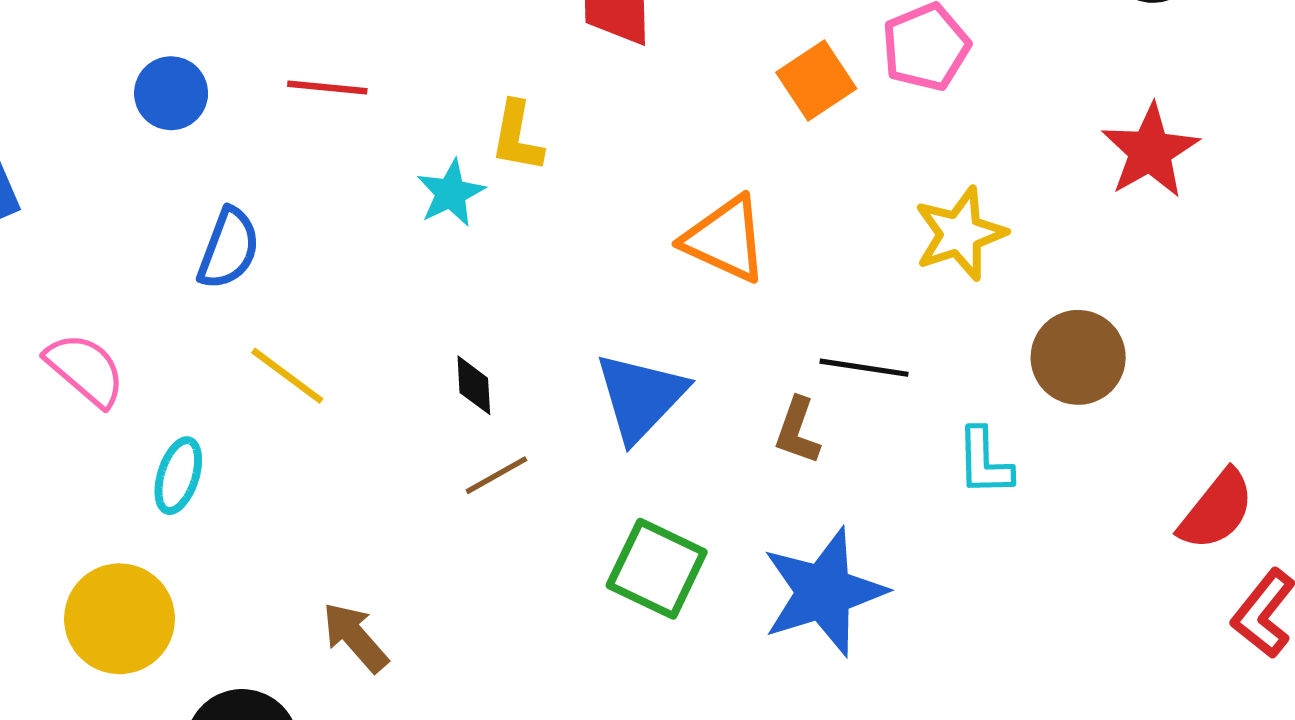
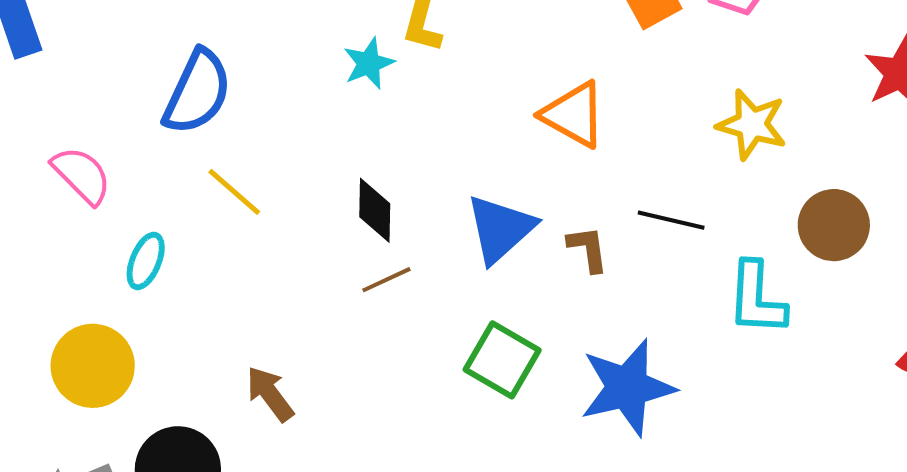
yellow star: (960, 234) -> (752, 124), turned 30
blue semicircle: (229, 248) -> (197, 92), size x1.4
black diamond: (474, 385) -> (375, 210), size x1.4
brown L-shape: (797, 431) -> (588, 249), moved, turned 148
cyan L-shape: (984, 462) -> (757, 299), size x1.4

